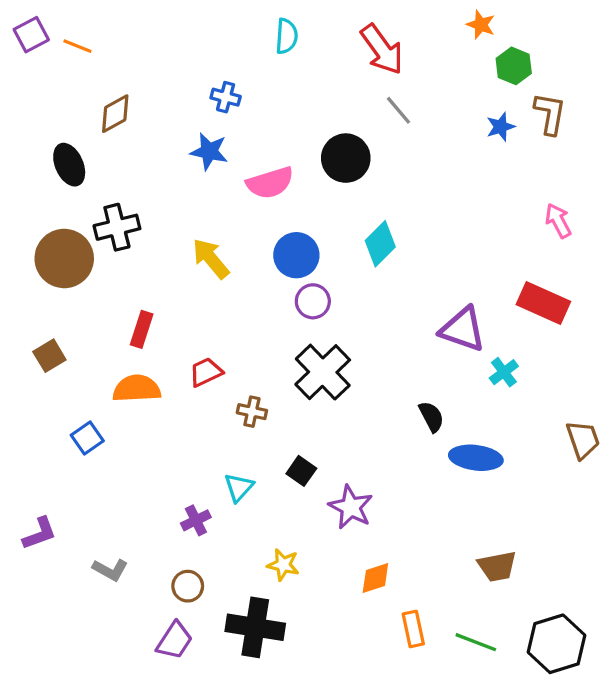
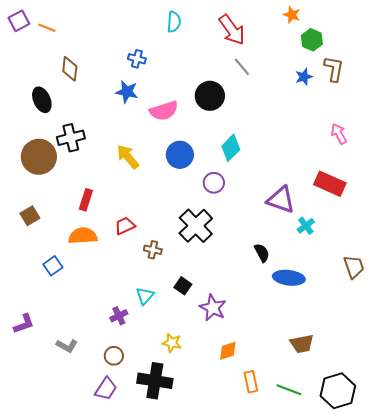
brown diamond: (115, 114) -> (70, 69), turned -55
purple circle: (313, 301) -> (214, 183), moved

